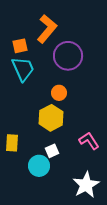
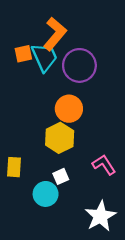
cyan trapezoid: (23, 69) -> (44, 57), moved
orange circle: (59, 93) -> (69, 109), size x1.5

